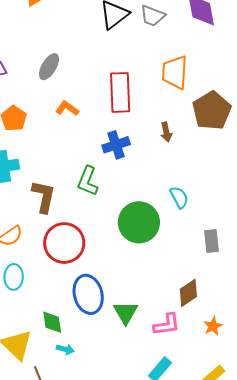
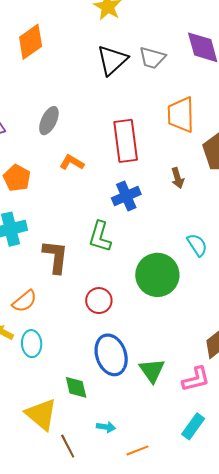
red circle: (64, 243) -> (99, 301), moved, size x0.6
cyan arrow: (65, 349) -> (106, 427), moved

